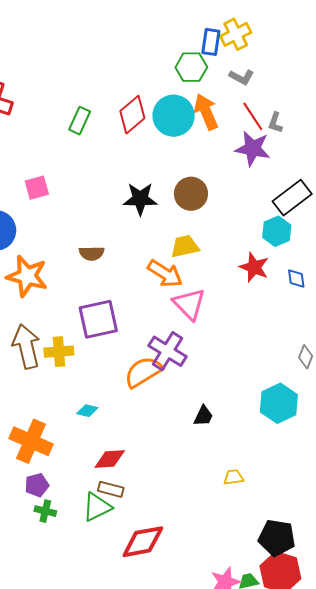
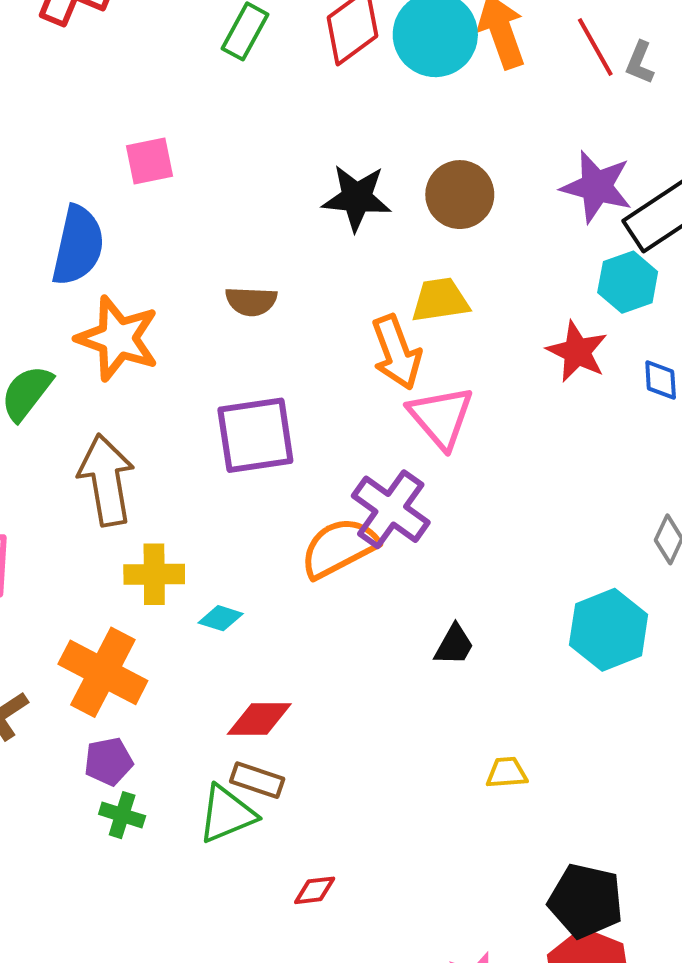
purple star: (253, 149) -> (597, 187), moved
orange arrow: (165, 274) -> (396, 352), turned 33
yellow cross: (59, 352) -> (154, 574), moved
red diamond: (143, 542) -> (315, 890), size x0.5

